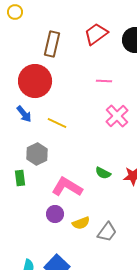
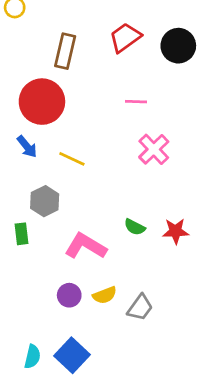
purple circle: (55, 214) -> (69, 295), moved

